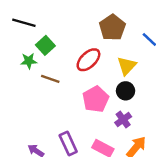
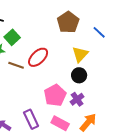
red ellipse: (88, 60) -> (38, 57), moved
pink pentagon: (96, 99) -> (55, 95), moved

